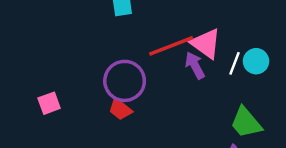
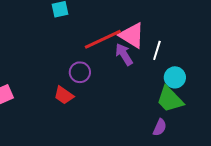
cyan circle: (256, 61) -> (175, 77), moved
purple circle: (125, 81) -> (80, 72), moved, size x0.6

